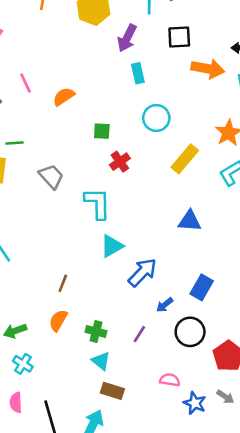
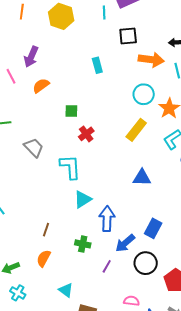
purple arrow: (127, 38) -> (31, 57), moved
cyan circle: (156, 118) -> (144, 94), moved
blue arrow: (142, 272) -> (107, 219), turned -40
blue arrow: (165, 305) -> (125, 243), size x1.5
green cross: (96, 331) -> (83, 244), moved
cyan triangle: (101, 361) -> (66, 290), moved

